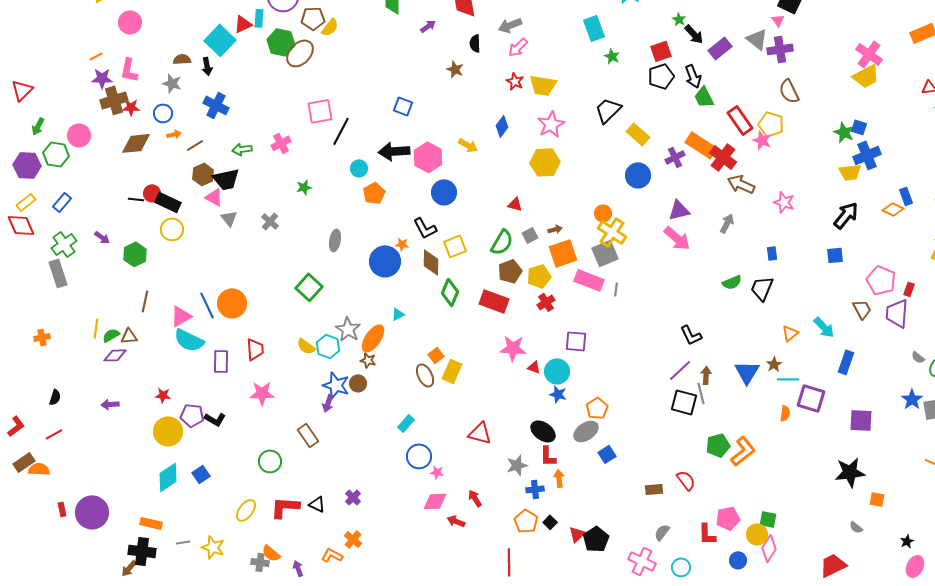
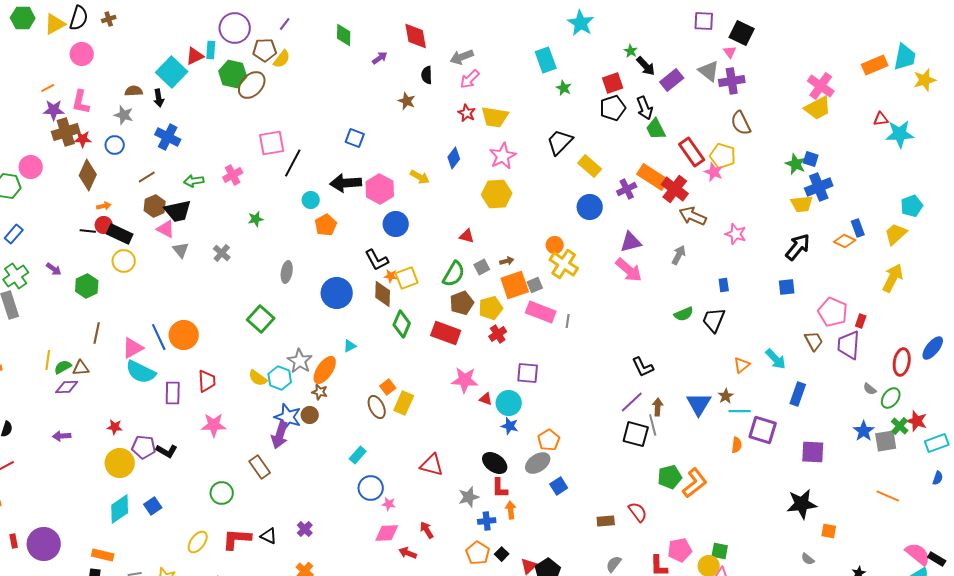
orange arrow: (174, 134) -> (104, 206), moved
brown diamond: (136, 143) -> (88, 175), turned -60
orange star: (402, 244) -> (391, 276), moved
gray square: (605, 253) -> (535, 285), moved, size x0.6
purple arrow: (328, 403) -> (280, 435), size x1.5

